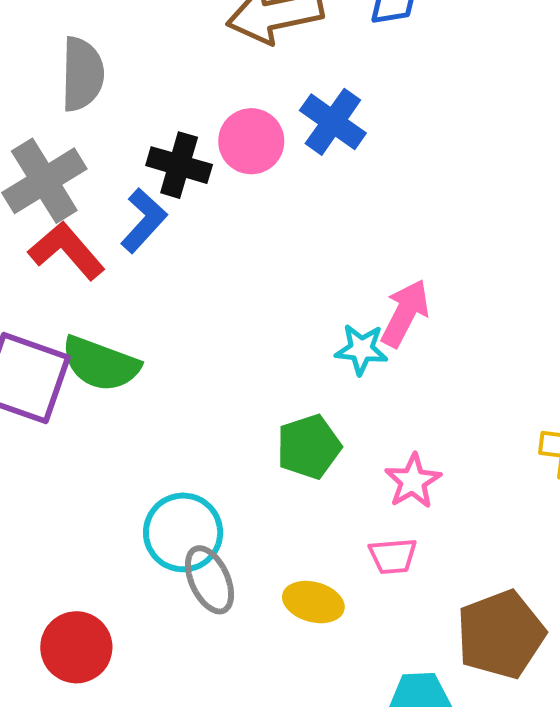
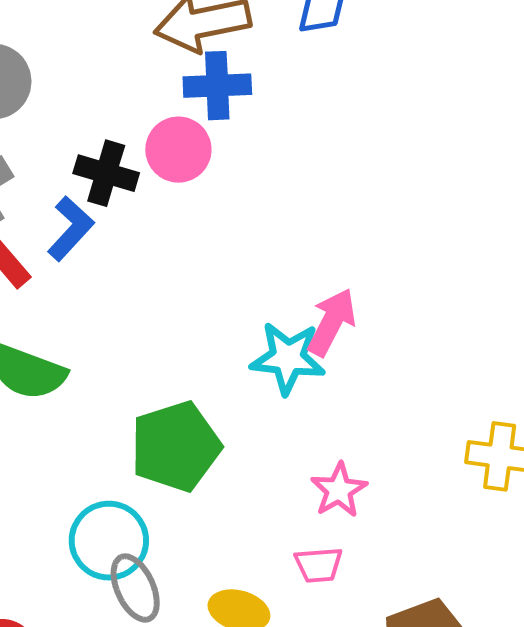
blue cross: (333, 122) -> (217, 86), moved, turned -38
cyan star: (361, 349) -> (288, 358), size x1.4
green pentagon: (309, 447) -> (176, 446), moved, size x1.4

